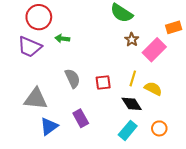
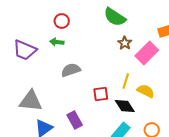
red circle: (39, 17) -> (62, 21), moved, size x0.6
gray semicircle: (73, 78) -> (71, 70), moved, turned -84
red square: (103, 82) -> (101, 94), moved

